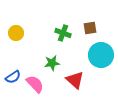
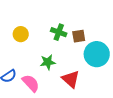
brown square: (90, 28) -> (79, 36), moved
yellow circle: (16, 33) -> (21, 34), moved

